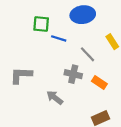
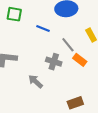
green square: (41, 24) -> (14, 14), moved
orange rectangle: (99, 82) -> (80, 60), moved

